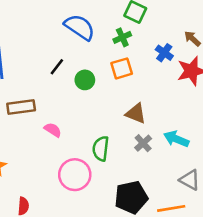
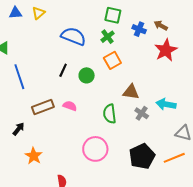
blue cross: (164, 53) -> (139, 29), moved
pink semicircle: (53, 130) -> (70, 106), moved
green semicircle: (101, 149) -> (110, 114), moved

